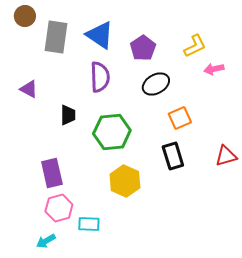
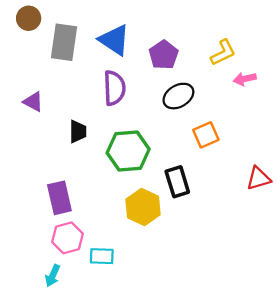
black rectangle: (173, 156) -> (177, 182), moved
cyan arrow: (46, 241) -> (53, 276), turned -36

